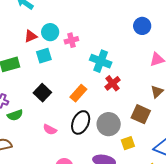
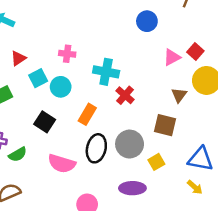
cyan circle: (50, 32) -> (61, 87), moved
pink cross: (71, 40) -> (67, 54), turned 32
pink semicircle: (50, 130) -> (62, 164), size x1.6

